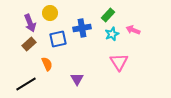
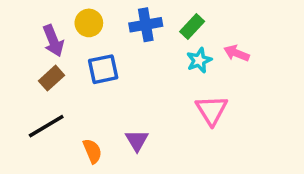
blue cross: (82, 28) -> (146, 25), moved
orange semicircle: (47, 64) -> (92, 151), moved
black line: (26, 84) -> (46, 126), moved

